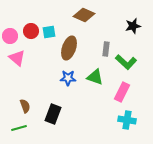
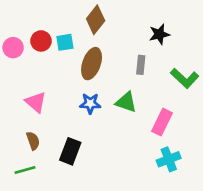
brown diamond: (84, 15) -> (96, 20), moved, turned -75
black star: (133, 26) -> (159, 34), moved
pink triangle: (17, 58) -> (36, 102), moved
green L-shape: (126, 62) -> (185, 78), moved
cyan cross: (127, 120) -> (169, 159), turned -30

